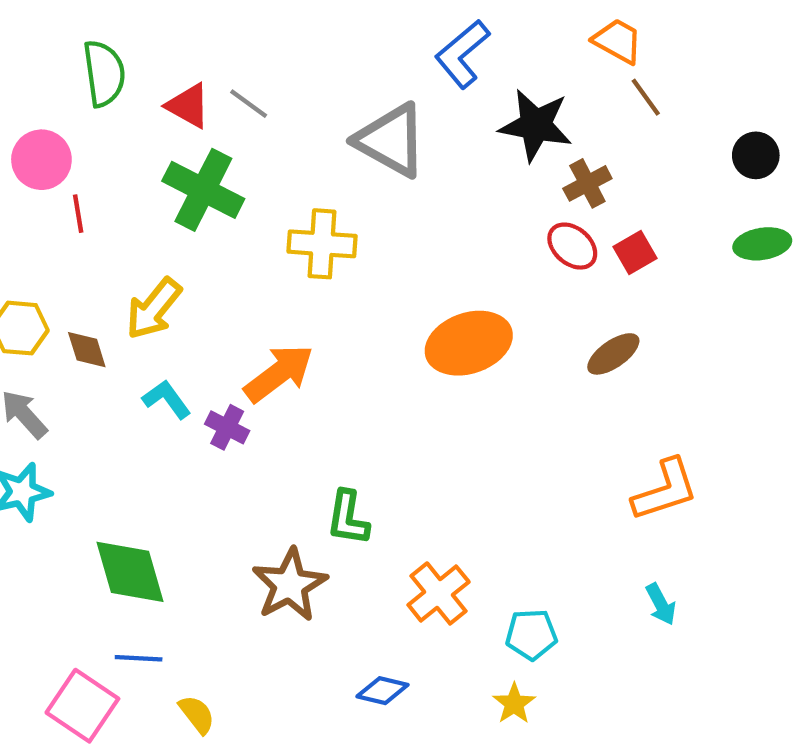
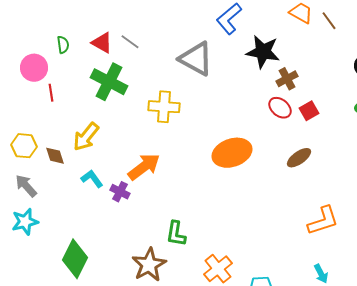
green semicircle: (104, 73) -> (63, 45), moved, size x0.6
brown line: (646, 97) -> (329, 21), moved
green diamond: (130, 572) -> (75, 259), turned 42

